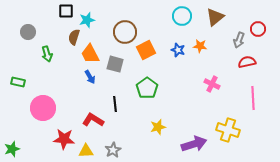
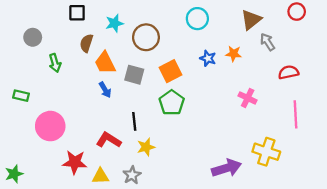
cyan circle: (182, 16) -> (197, 19), moved
cyan star: (87, 20) -> (114, 23), moved
red circle: (258, 29) -> (297, 12), moved
gray arrow: (239, 40) -> (267, 42), moved, turned 126
orange square: (146, 50) -> (171, 71), moved
yellow star: (158, 127) -> (146, 147), moved

